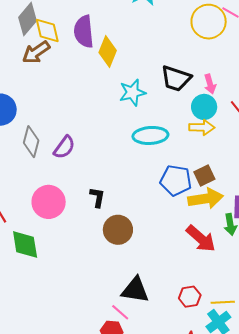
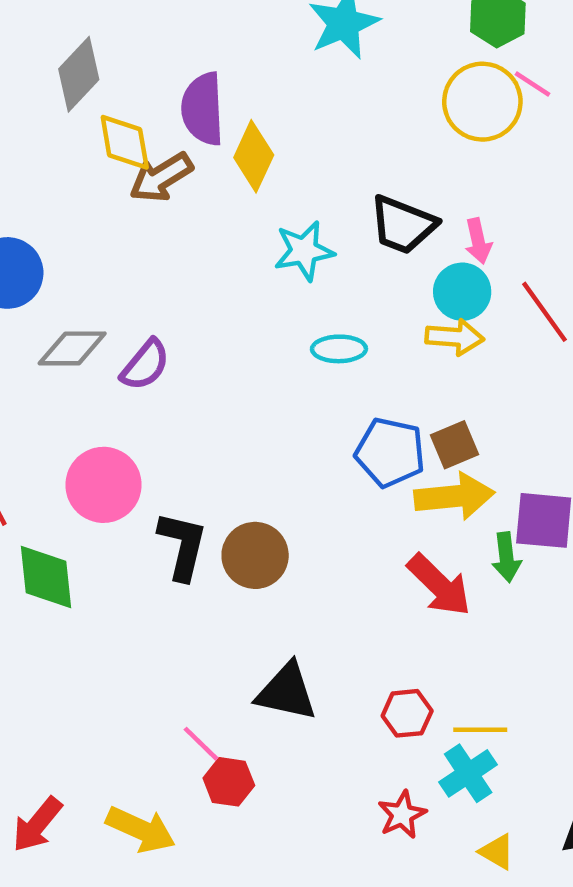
yellow diamond: (47, 31) -> (125, 142), moved
brown arrow: (36, 52) -> (161, 177), moved
cyan ellipse: (150, 135) -> (339, 349), size x0.7
gray diamond: (31, 142) -> (72, 348), turned 72
black L-shape: (97, 197) -> (182, 546), moved, size x1.5
pink line: (120, 312) -> (201, 744), moved

